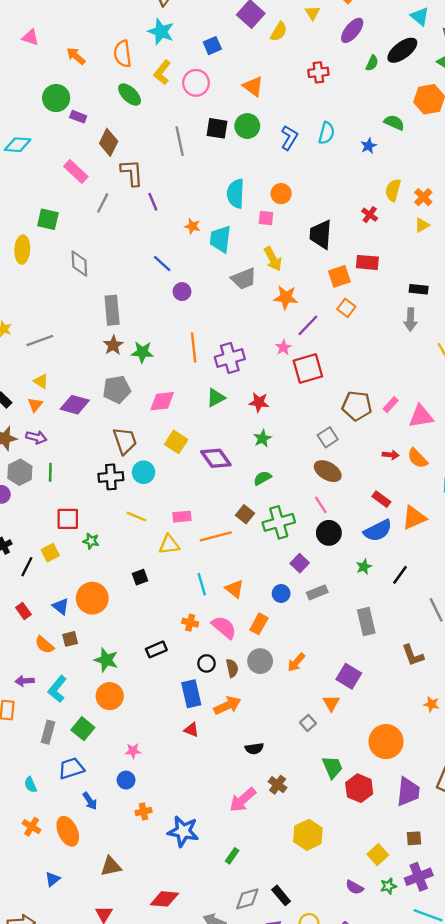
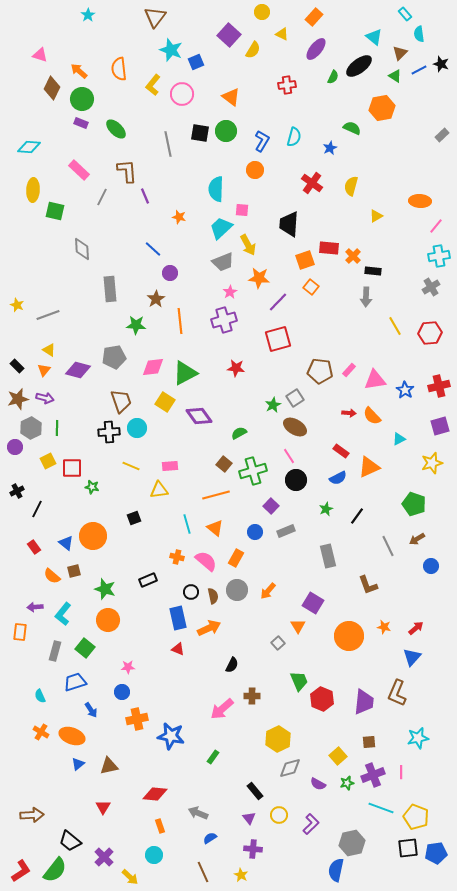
yellow triangle: (313, 13) -> (282, 34), turned -32
cyan star: (161, 32) -> (171, 50), moved
green ellipse: (130, 95) -> (116, 129), moved
green circle: (56, 98) -> (82, 99), moved
brown diamond: (109, 142) -> (52, 88), moved
orange circle: (281, 194) -> (255, 170), moved
orange cross: (423, 197) -> (353, 256), moved
red cross: (370, 215) -> (312, 183), moved, size x1.5
cyan trapezoid: (220, 239) -> (221, 228), moved, turned 40
yellow ellipse: (22, 250) -> (33, 190), moved
brown star: (113, 345) -> (156, 299), moved
pink star: (283, 348) -> (230, 292), moved
purple cross: (230, 358) -> (224, 320), moved
green triangle: (216, 398) -> (185, 373), moved, size x1.5
green star: (262, 438) -> (273, 405), moved
blue semicircle: (378, 531) -> (338, 478), size x0.7
orange line: (216, 536) -> (216, 495), moved
yellow square: (50, 553) -> (48, 461), moved
orange circle: (386, 742) -> (349, 636), moved
black semicircle: (254, 749) -> (232, 665), turned -56
brown cross: (278, 785) -> (252, 696), turned -35
orange cross: (144, 811) -> (137, 719), size x1.5
orange ellipse: (68, 831) -> (72, 736), turned -45
blue triangle: (53, 879) -> (78, 764), moved
gray diamond: (247, 899) -> (290, 768), moved

